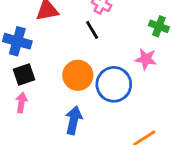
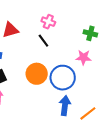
blue arrow: (74, 120) -> (65, 106), moved

